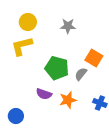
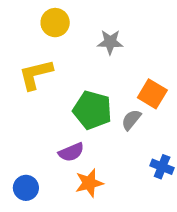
yellow circle: (28, 22) -> (55, 23), moved
purple semicircle: (44, 94) -> (71, 152), turned -42
orange star: (68, 100) -> (89, 183), moved

